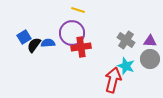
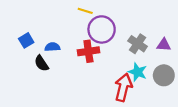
purple circle: (72, 33) -> (102, 29), moved
black semicircle: (34, 45) -> (41, 63), moved, turned -70
gray circle: (150, 59) -> (164, 75), moved

